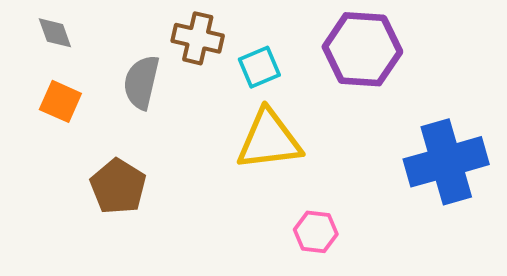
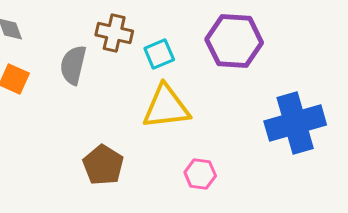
brown pentagon: (118, 187) -> (103, 165), moved

